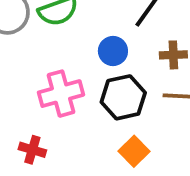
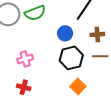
pink cross: (61, 94) -> (25, 59), moved, size x0.7

